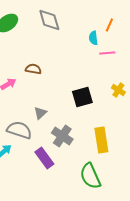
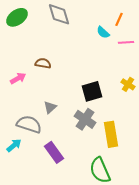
cyan semicircle: (93, 38) -> (103, 32), turned -40
pink line: (107, 53) -> (126, 42), moved
gray cross: (62, 136) -> (85, 119), moved

